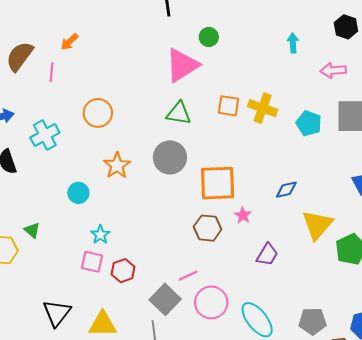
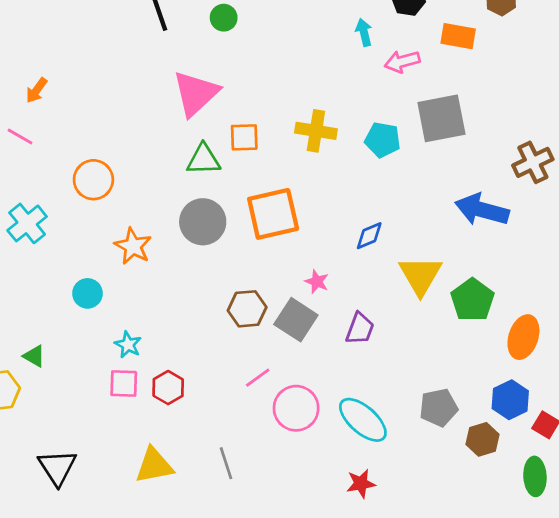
green circle: (209, 37) -> (224, 18), moved
cyan arrow: (293, 43) -> (364, 32), moved
pink line: (52, 72) -> (20, 137), turned -54
orange square: (228, 106) -> (244, 137), moved
orange square: (218, 183) -> (273, 214), moved
brown hexagon: (208, 228) -> (247, 309), moved
gray square: (165, 299) -> (296, 320), moved
black triangle: (57, 313) -> (57, 467), moved

